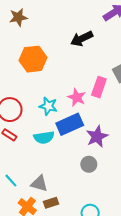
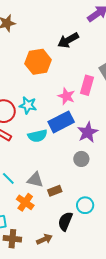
orange hexagon: (33, 59) -> (38, 62), moved
cyan star: (48, 106) -> (28, 105), moved
brown rectangle: (51, 203) -> (55, 191), moved

